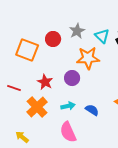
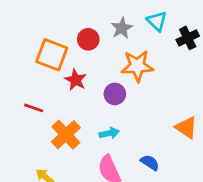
cyan triangle: (102, 36) -> (157, 21), moved
red star: (45, 82) -> (76, 80), moved
blue semicircle: (92, 110) -> (150, 163), moved

